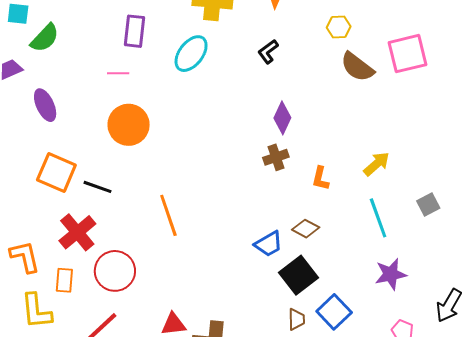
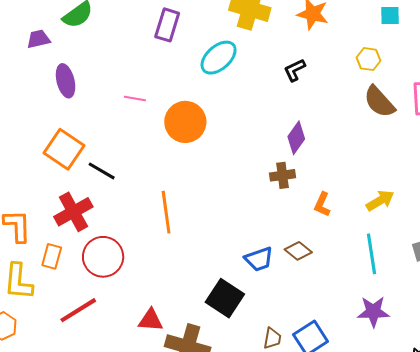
pink line: (118, 73) -> (135, 99), moved
orange circle: (129, 125) -> (185, 122), moved
black square: (299, 275) -> (225, 298), moved, turned -30

